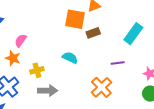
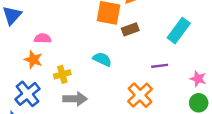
pink semicircle: (21, 41) -> (43, 38), turned 56

